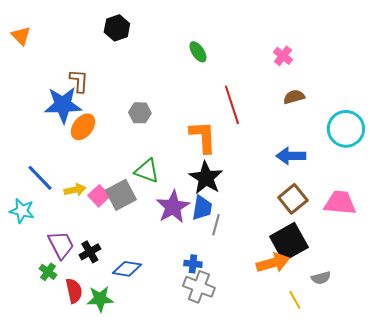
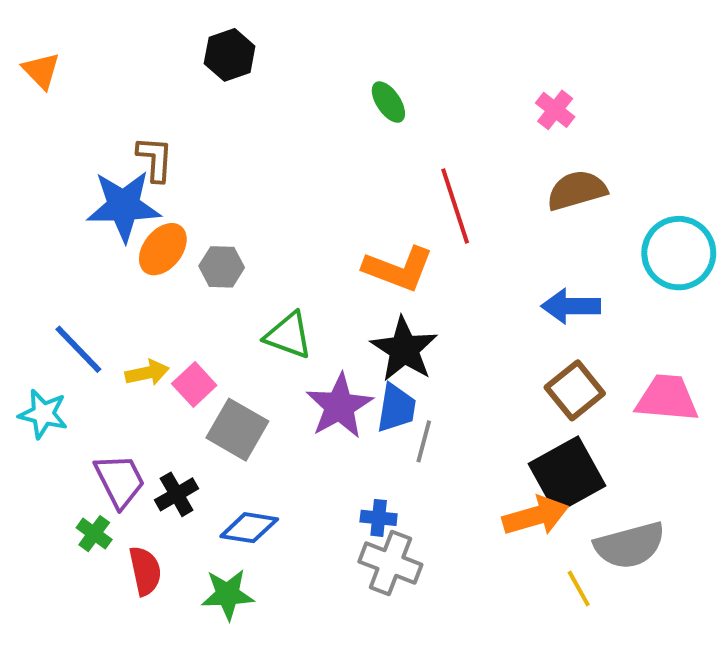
brown semicircle: (294, 97) -> (577, 190), size x1.4
gray hexagon: (140, 113) -> (222, 267), moved
orange L-shape: (203, 137) -> (398, 269), turned 114
gray square: (121, 195) -> (237, 430), moved, turned -32
gray semicircle: (321, 278) -> (630, 545), size x1.8
green star: (100, 299) -> (228, 594), moved

